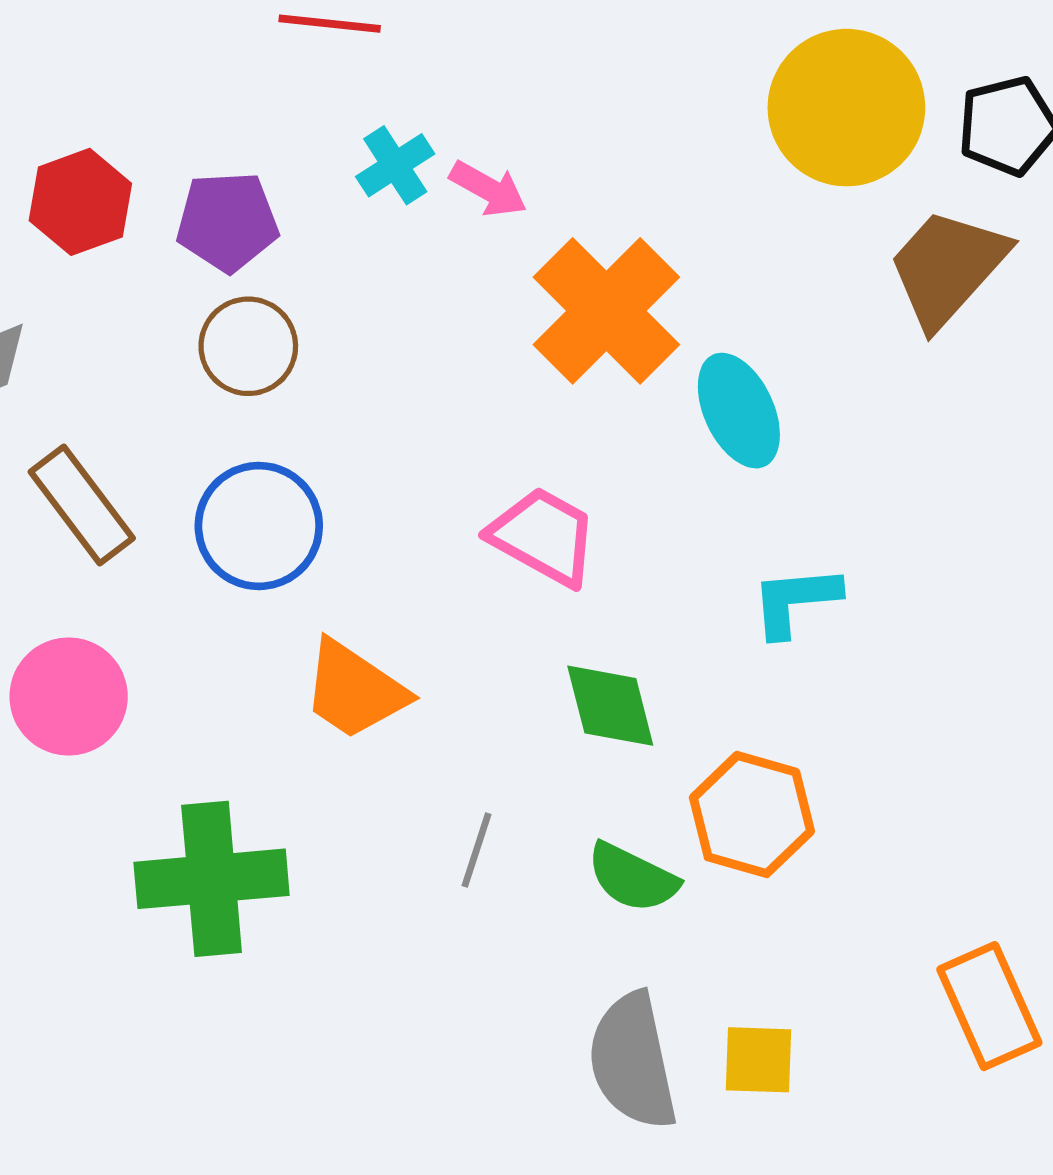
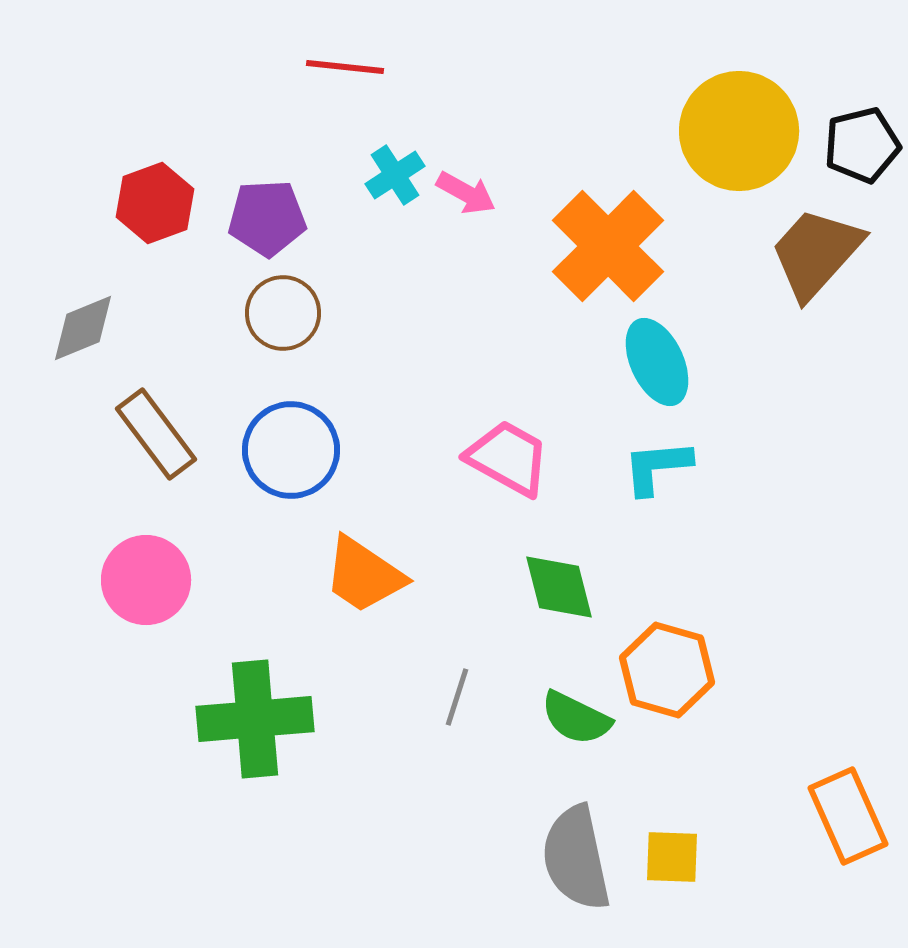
orange cross: (606, 311) -> (608, 246), moved
cyan L-shape: (795, 601) -> (657, 467), moved

